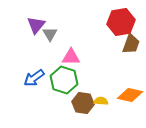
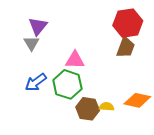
gray triangle: (50, 34) -> (32, 43), moved
brown trapezoid: (131, 44) -> (126, 47), moved

